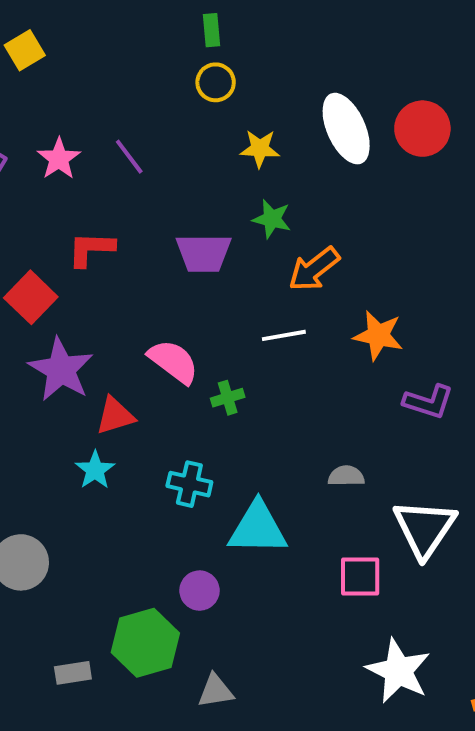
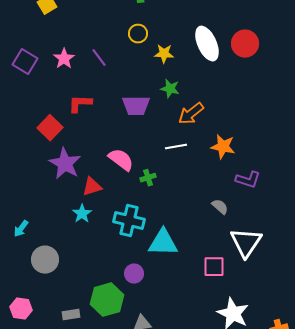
yellow circle: (216, 82) -> (138, 34), moved
gray semicircle: (346, 476) -> (220, 207), moved, turned 42
cyan cross: (189, 484) -> (129, 221), size x1.4

